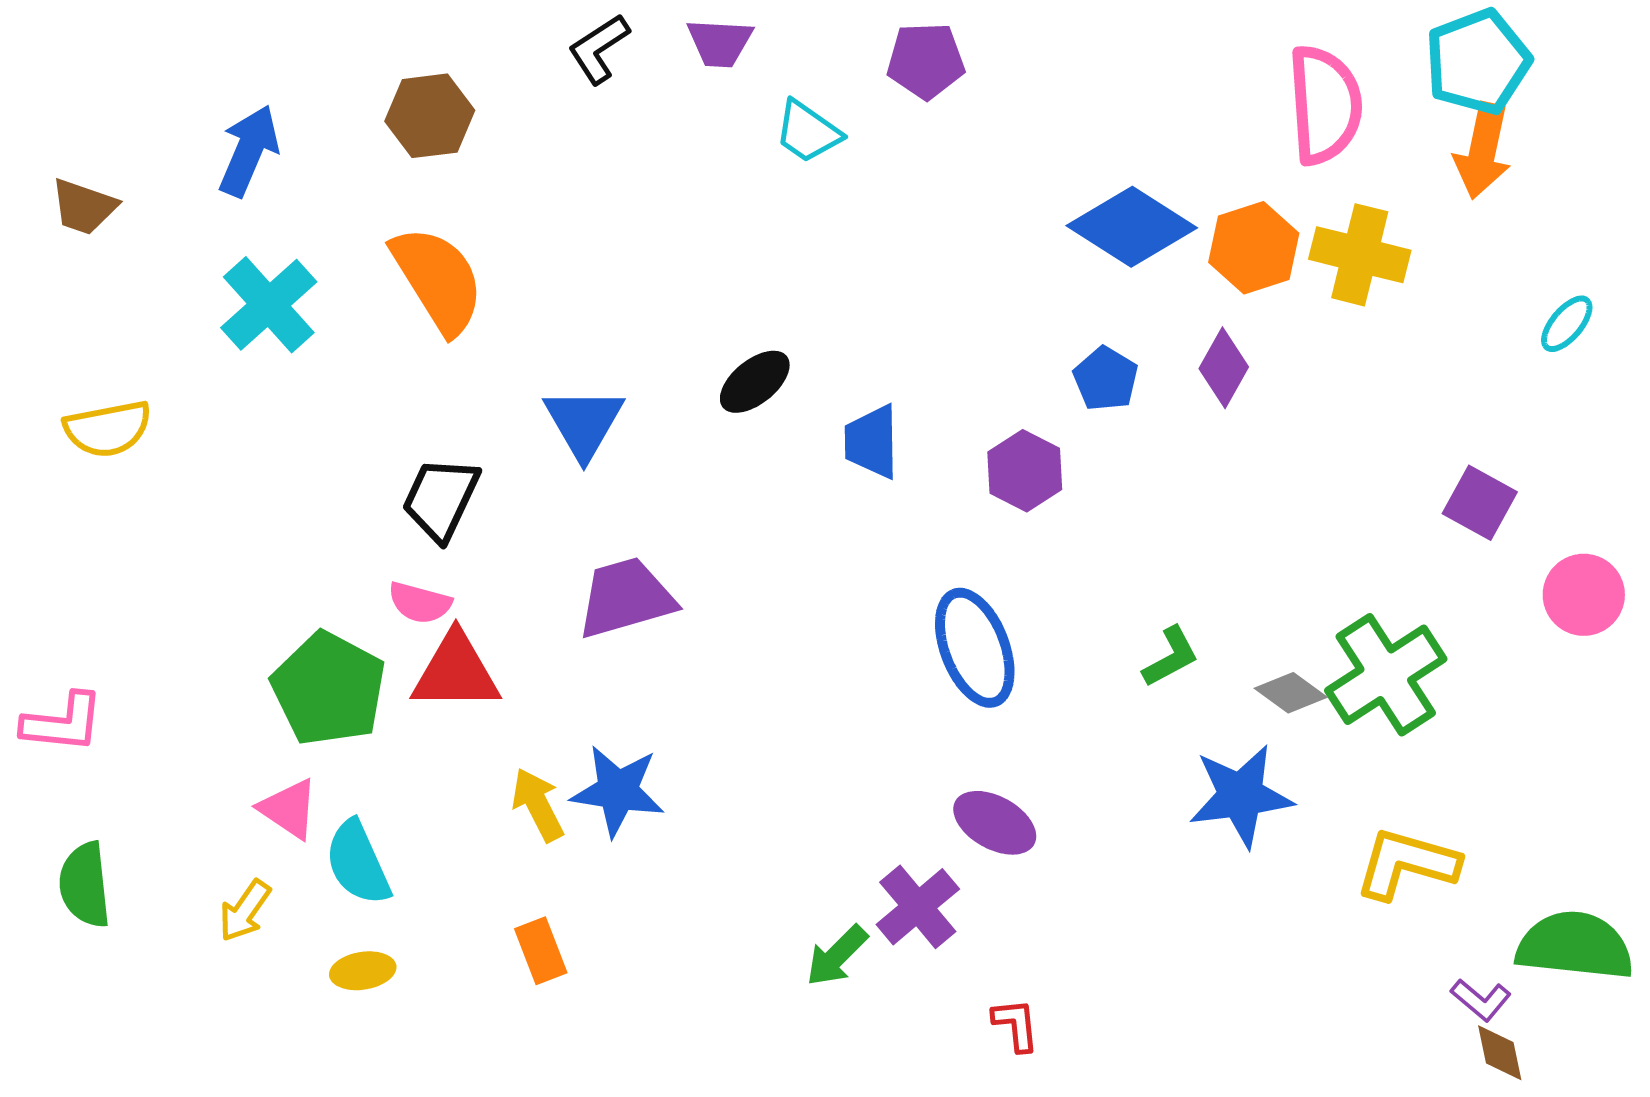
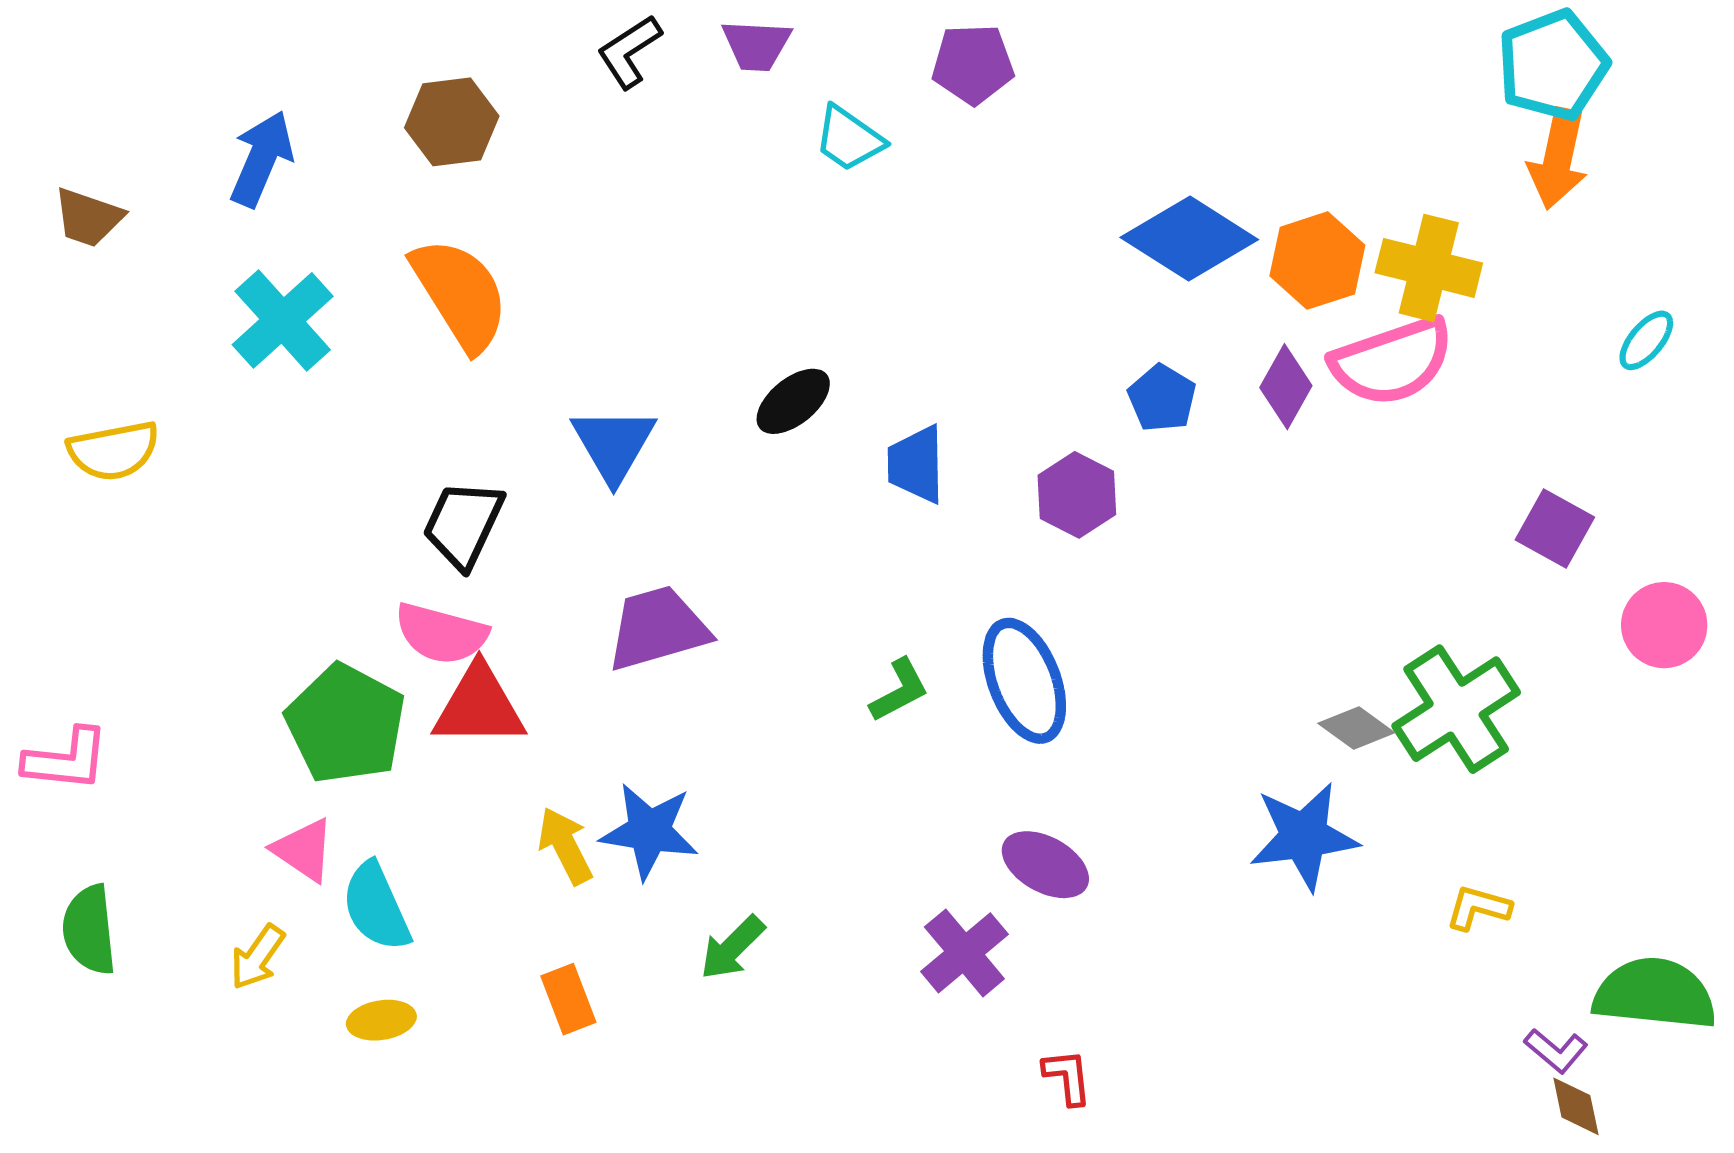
pink semicircle: (1325, 105) -> (1392, 361), moved, turned 75
pink semicircle: (420, 603) -> (441, 634), size x1.4
green L-shape: (1171, 657) -> (899, 690), moved
yellow L-shape: (1407, 864) -> (1478, 908), size x0.6
green arrow: (837, 956) -> (732, 948), moved

